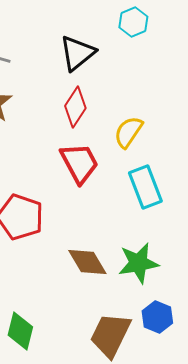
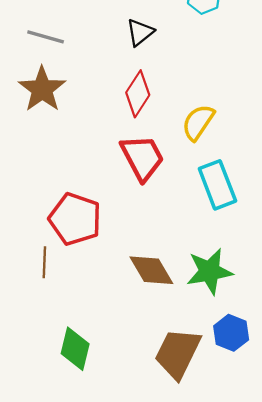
black triangle: (77, 53) -> (140, 32), size x0.7

